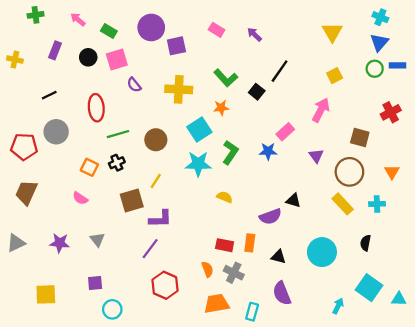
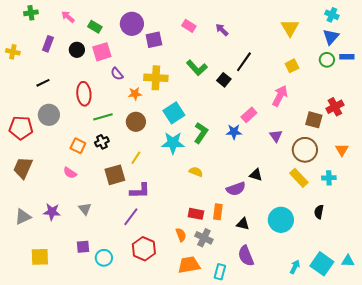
orange star: (221, 108) -> (135, 94), moved
red cross: (391, 112) -> (335, 107), moved
gray triangle: (16, 243) -> (23, 217), moved
cyan square: (369, 288) -> (322, 264), moved
cyan circle: (112, 309) -> (104, 258), moved

